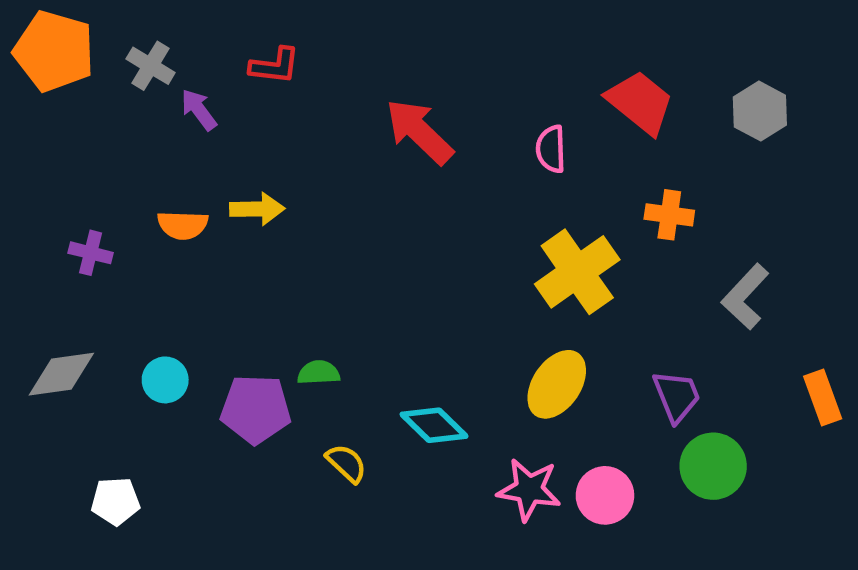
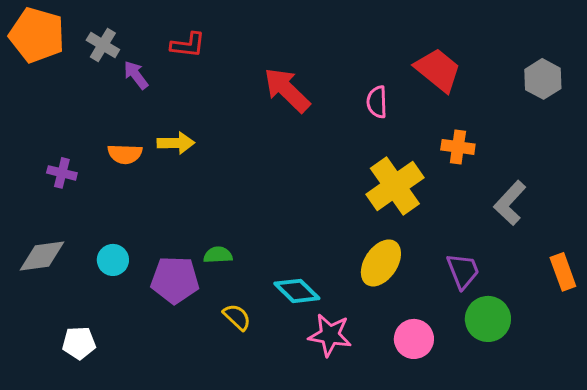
gray hexagon: (760, 111) -> (543, 79), moved
pink star: (529, 490) -> (330, 335), moved

